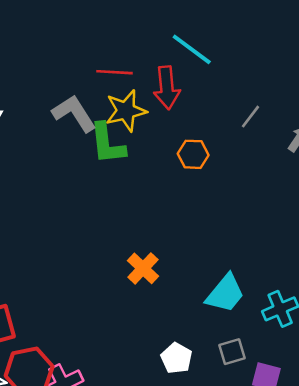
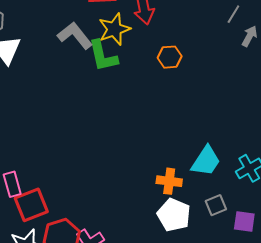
gray line: (250, 117) -> (233, 14), moved
orange cross: (143, 268) -> (169, 181), moved, turned -30
white pentagon: (176, 358) -> (174, 215), size x1.4

